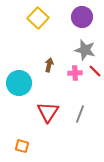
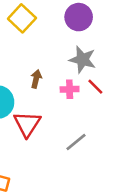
red triangle: (48, 112) -> (27, 124), moved
gray line: (80, 114) -> (76, 142), turned 30

